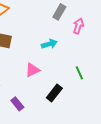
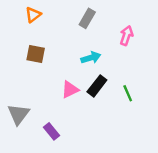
gray rectangle: (59, 12) -> (87, 18), moved
black rectangle: (54, 93) -> (97, 86), moved

